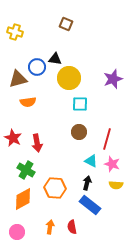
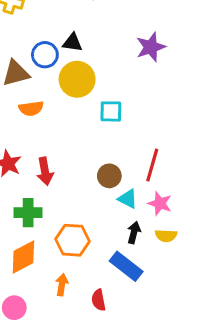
yellow circle: (69, 78) -> (77, 79), moved
purple star: (113, 79) -> (151, 47), moved
brown circle: (79, 132) -> (109, 176), moved
green cross: (26, 170) -> (28, 213), turned -30
black arrow: (87, 183) -> (134, 233), moved
orange arrow: (50, 227) -> (62, 285), moved

